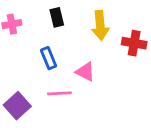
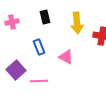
pink line: (59, 93) -> (39, 81), moved
purple square: (17, 106) -> (16, 70), moved

